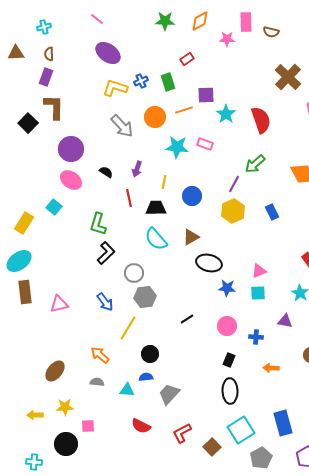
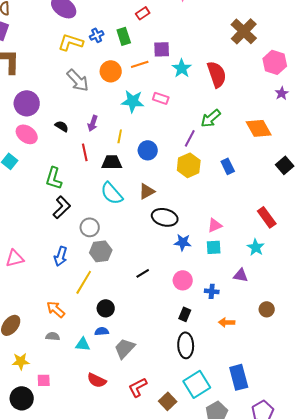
blue arrow: (105, 302) -> (61, 256), turned 54

